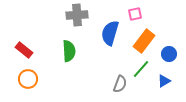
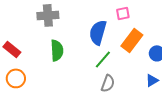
gray cross: (77, 15) -> (48, 15), moved
green line: (141, 69) -> (103, 59), moved

